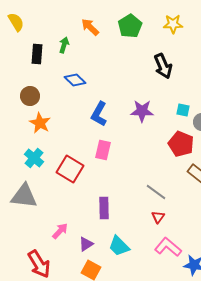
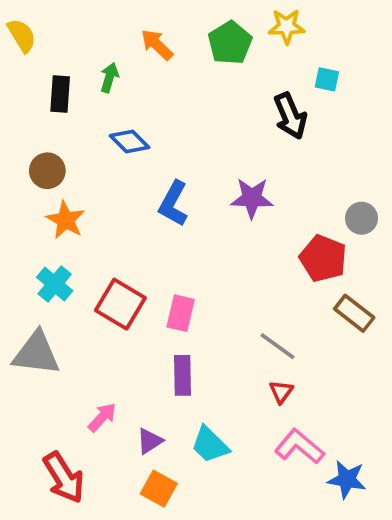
yellow star: (173, 24) -> (287, 26), moved
cyan square: (183, 110) -> (327, 79), moved
pink rectangle: (103, 150) -> (181, 313), moved

